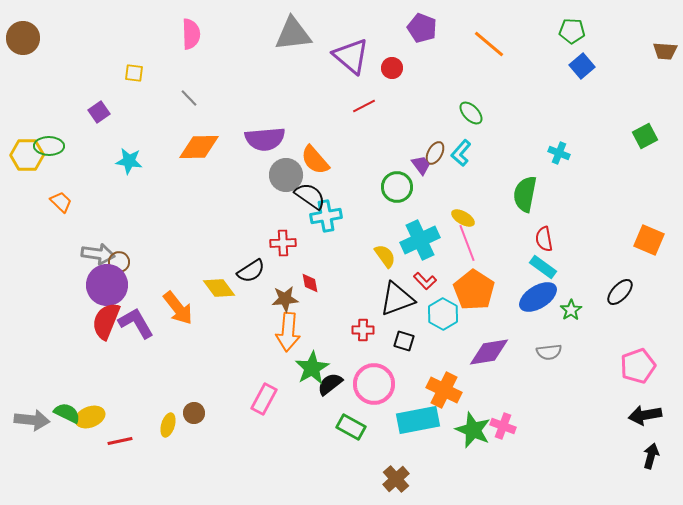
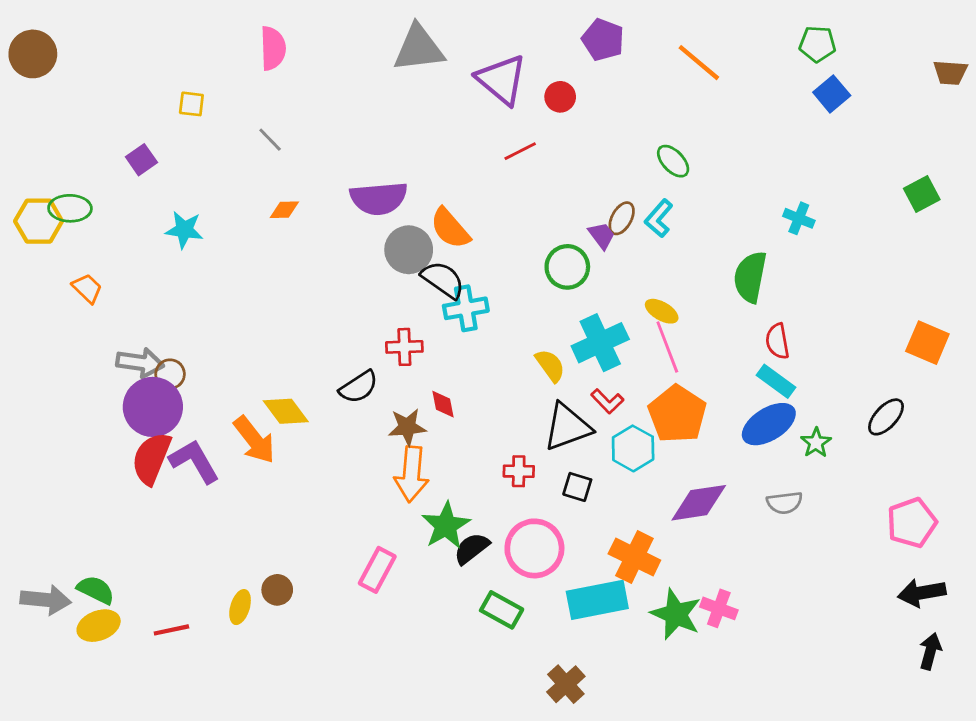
orange diamond: (199, 147) -> (284, 210), size x0.5
yellow diamond: (219, 288) -> (286, 411), moved
yellow ellipse: (90, 417) -> (99, 626), moved

